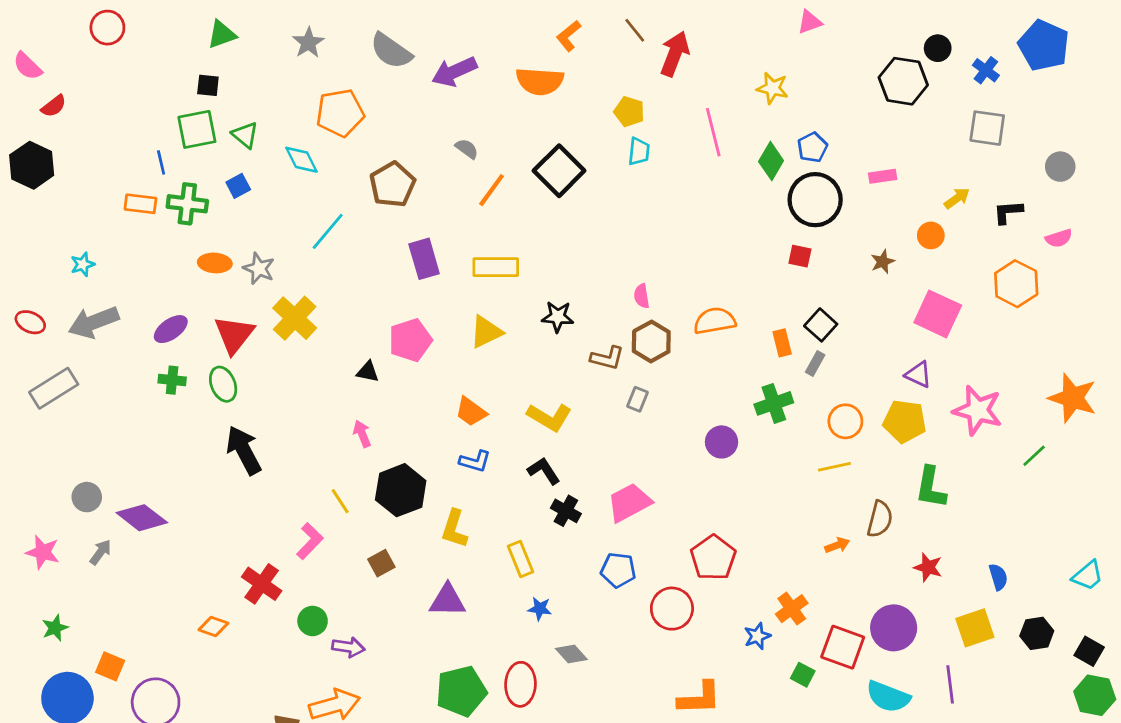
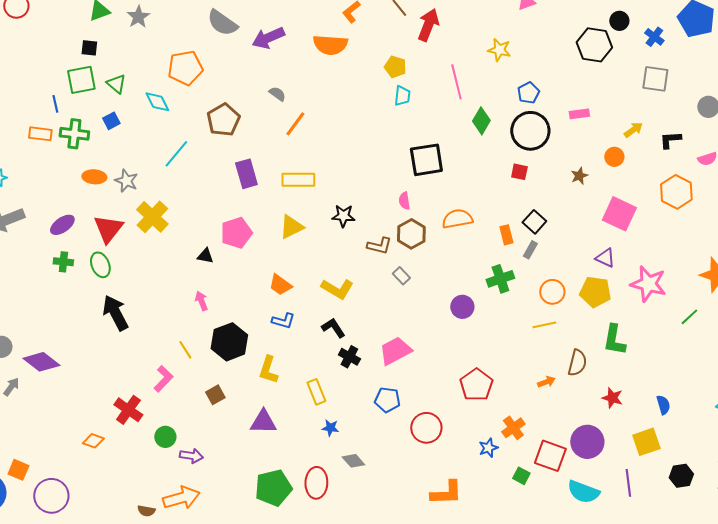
gray star: (308, 43) -> (138, 17), moved
green diamond: (771, 161) -> (481, 121), moved
black square: (559, 171) -> (426, 160), moved, turned 36
gray rectangle: (638, 399) -> (401, 276), turned -66
red pentagon: (713, 558) -> (476, 385), moved
black hexagon: (1037, 633) -> (681, 476), moved

